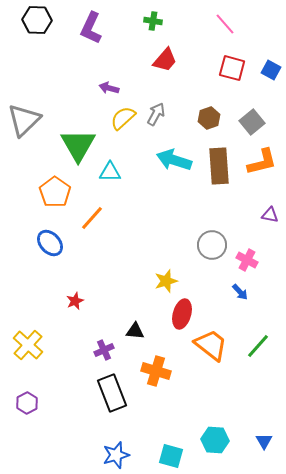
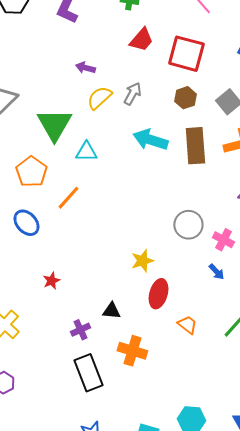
red square: (232, 68) -> (186, 54), moved, size x1.4
orange trapezoid: (211, 345) -> (187, 325), size x0.6

